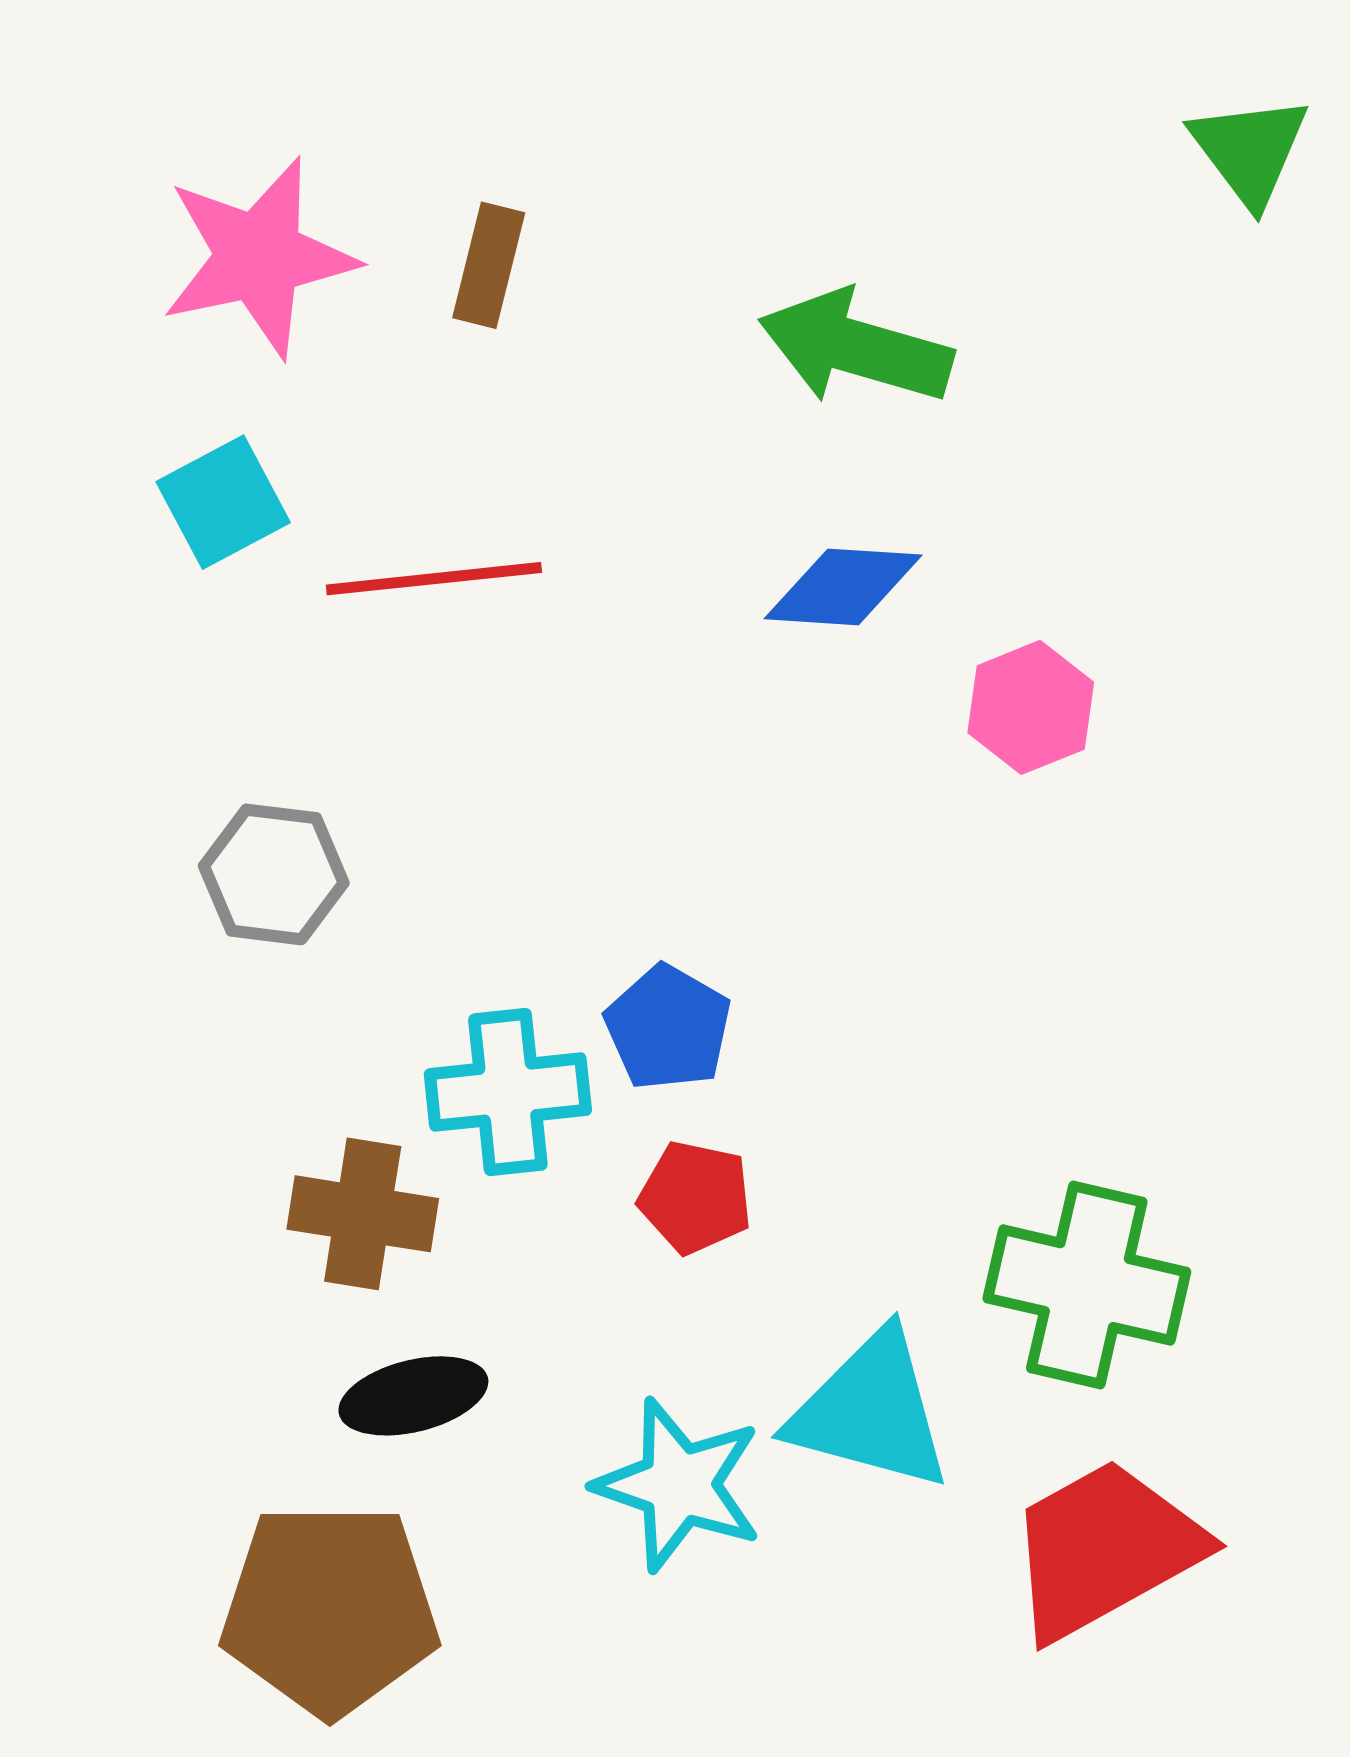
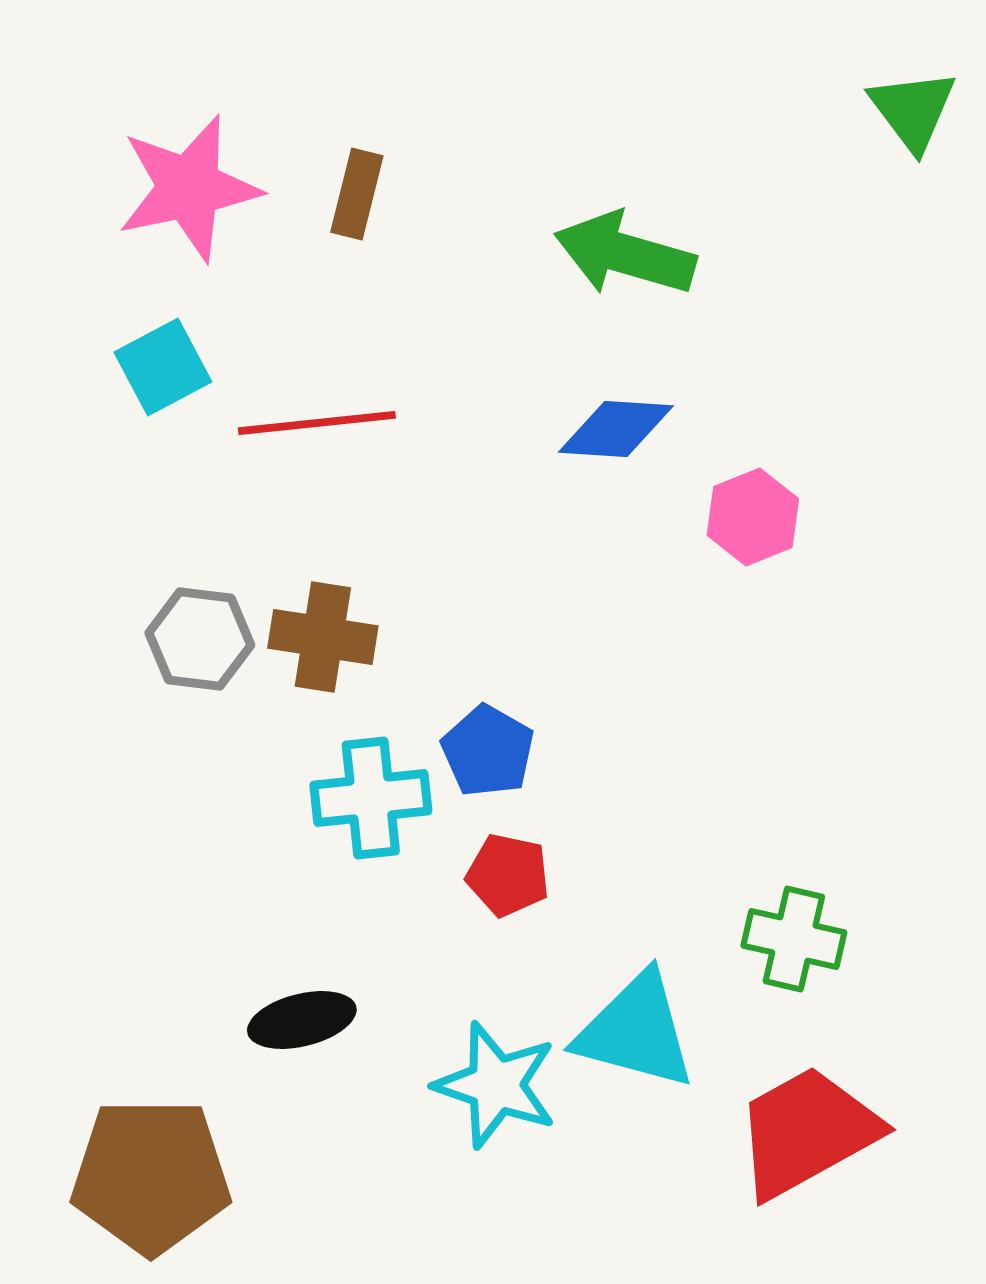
brown cross: (363, 1214) -> (323, 637), moved
green cross: (1087, 1285) -> (794, 939), size x0.7
brown pentagon: (330, 1609) -> (151, 1176), moved

